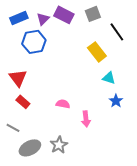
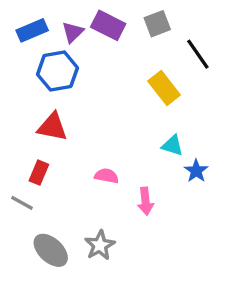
red triangle: (18, 78) -> (52, 127), moved, turned -42
cyan triangle: (109, 78) -> (173, 145), moved
red rectangle: (23, 102) -> (39, 173), turned 72
gray line: (13, 128) -> (22, 203), moved
gray ellipse: (30, 148) -> (51, 250), turned 70

